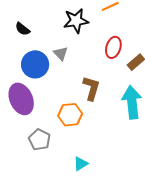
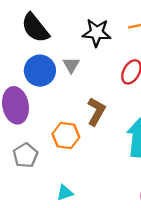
black semicircle: (23, 29) -> (35, 28), size x1.8

